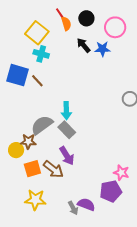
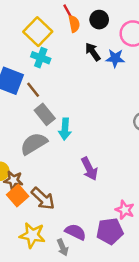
gray rectangle: (67, 130) -> (45, 114), moved
brown star: (28, 141) -> (13, 180), moved
purple arrow: (67, 156) -> (89, 169), moved
orange square: (32, 169) -> (18, 195), turned -30
yellow star: (35, 200) -> (32, 235), moved
purple semicircle: (86, 204) -> (76, 232), moved

